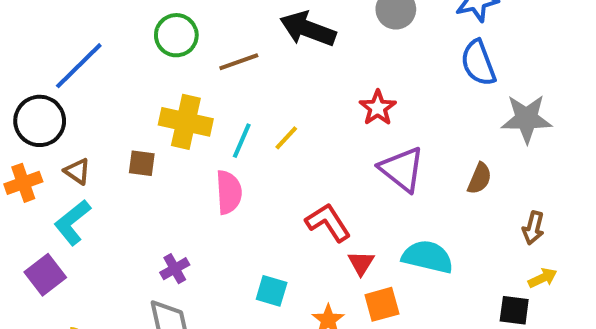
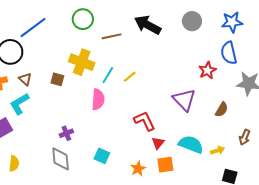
red star: (378, 108) -> (207, 70), moved
yellow arrow: (543, 278) -> (218, 150), moved
cyan square: (272, 291) -> (102, 156), moved

